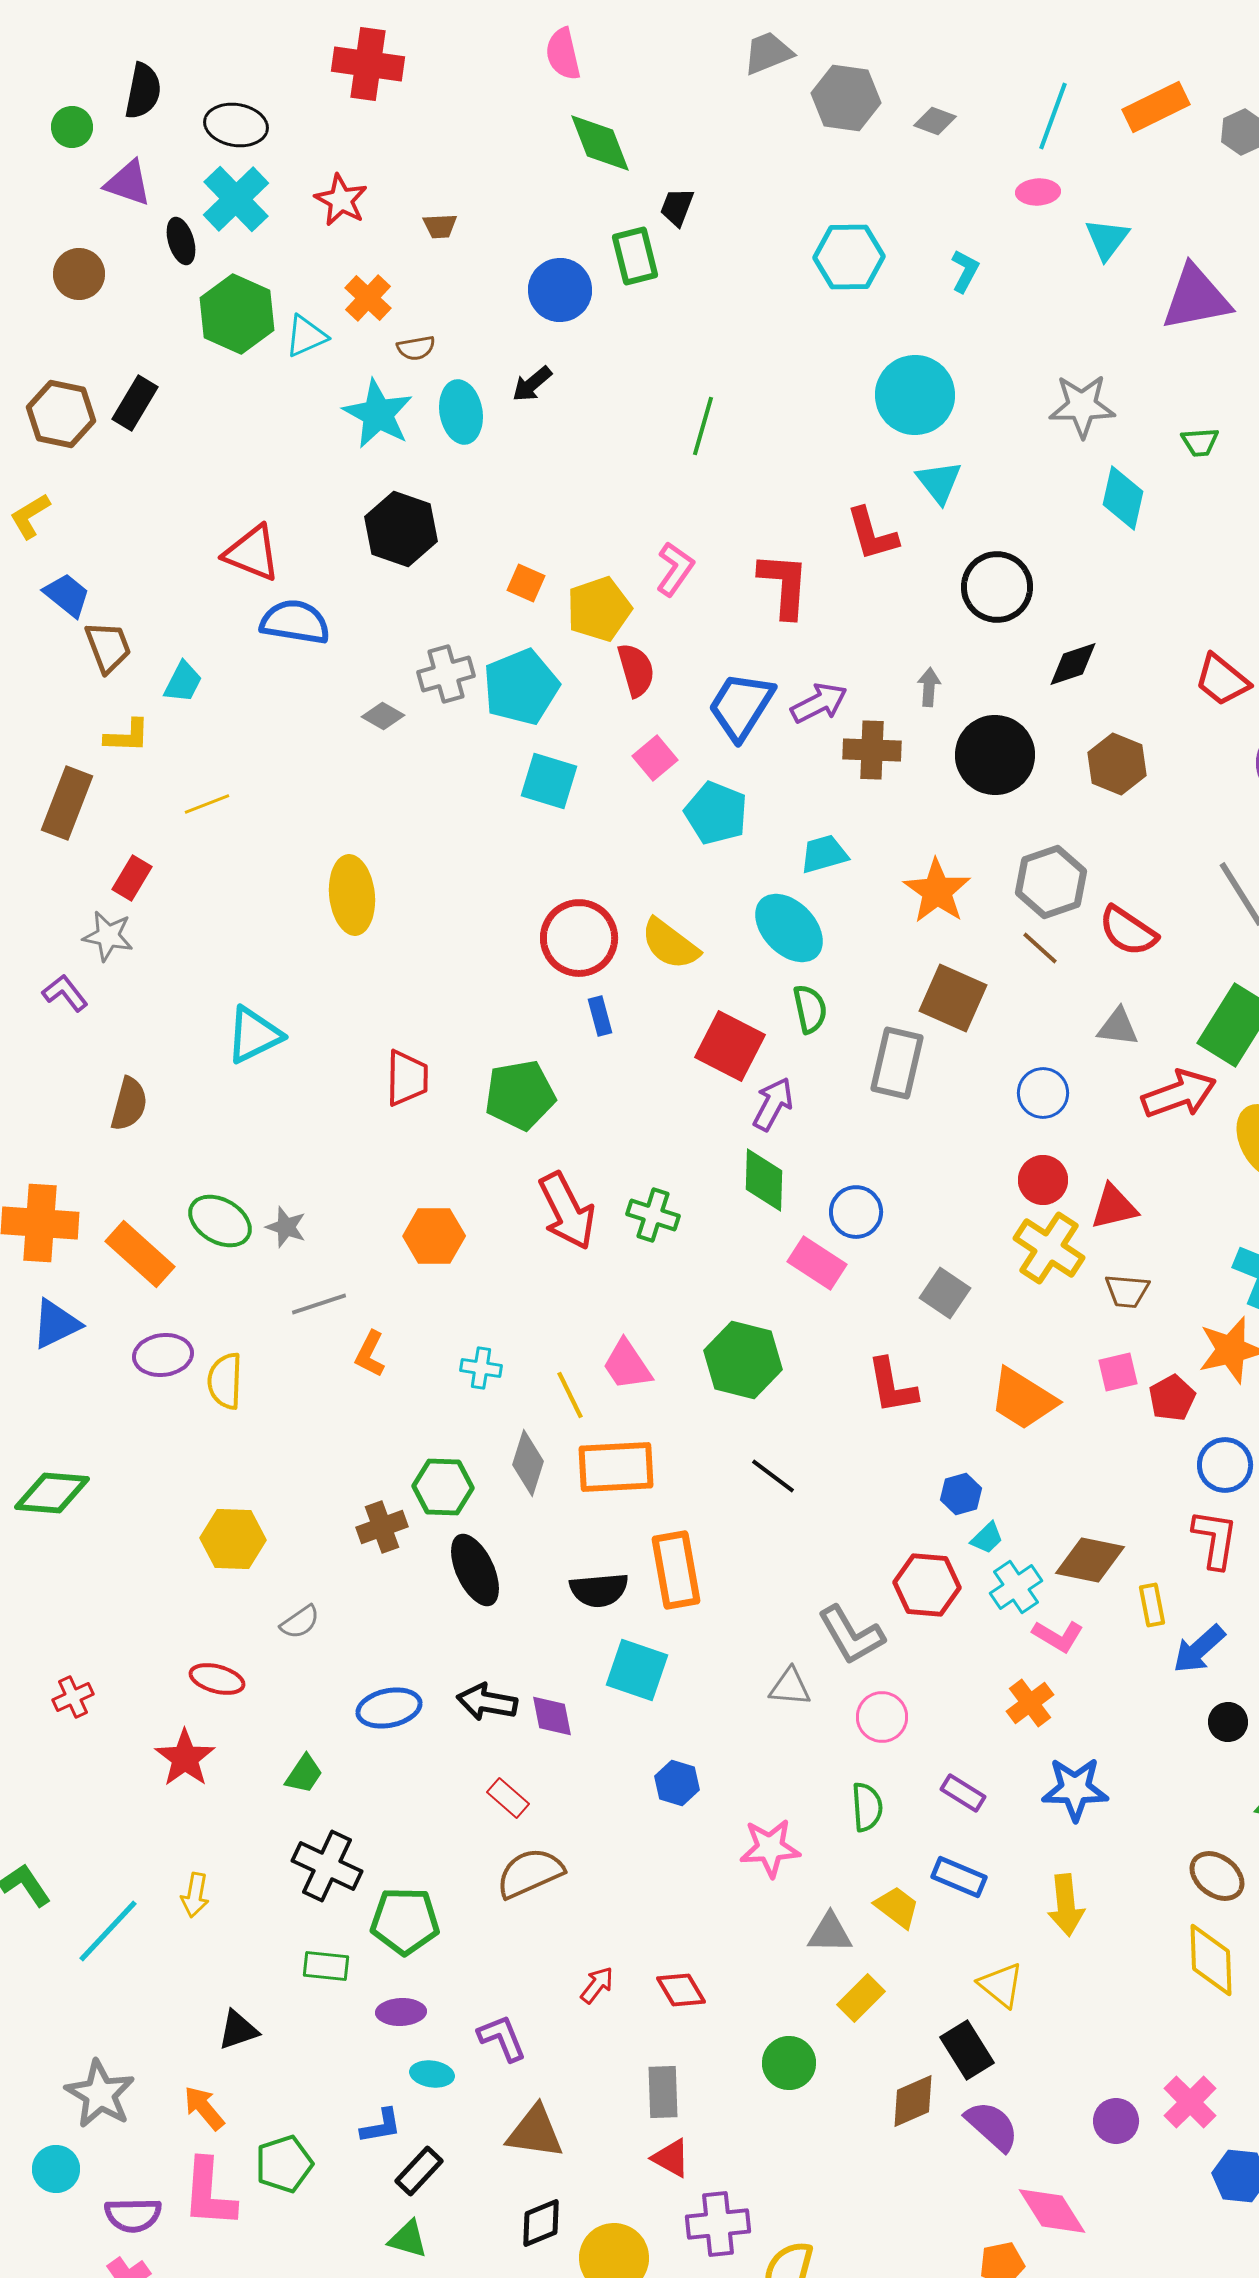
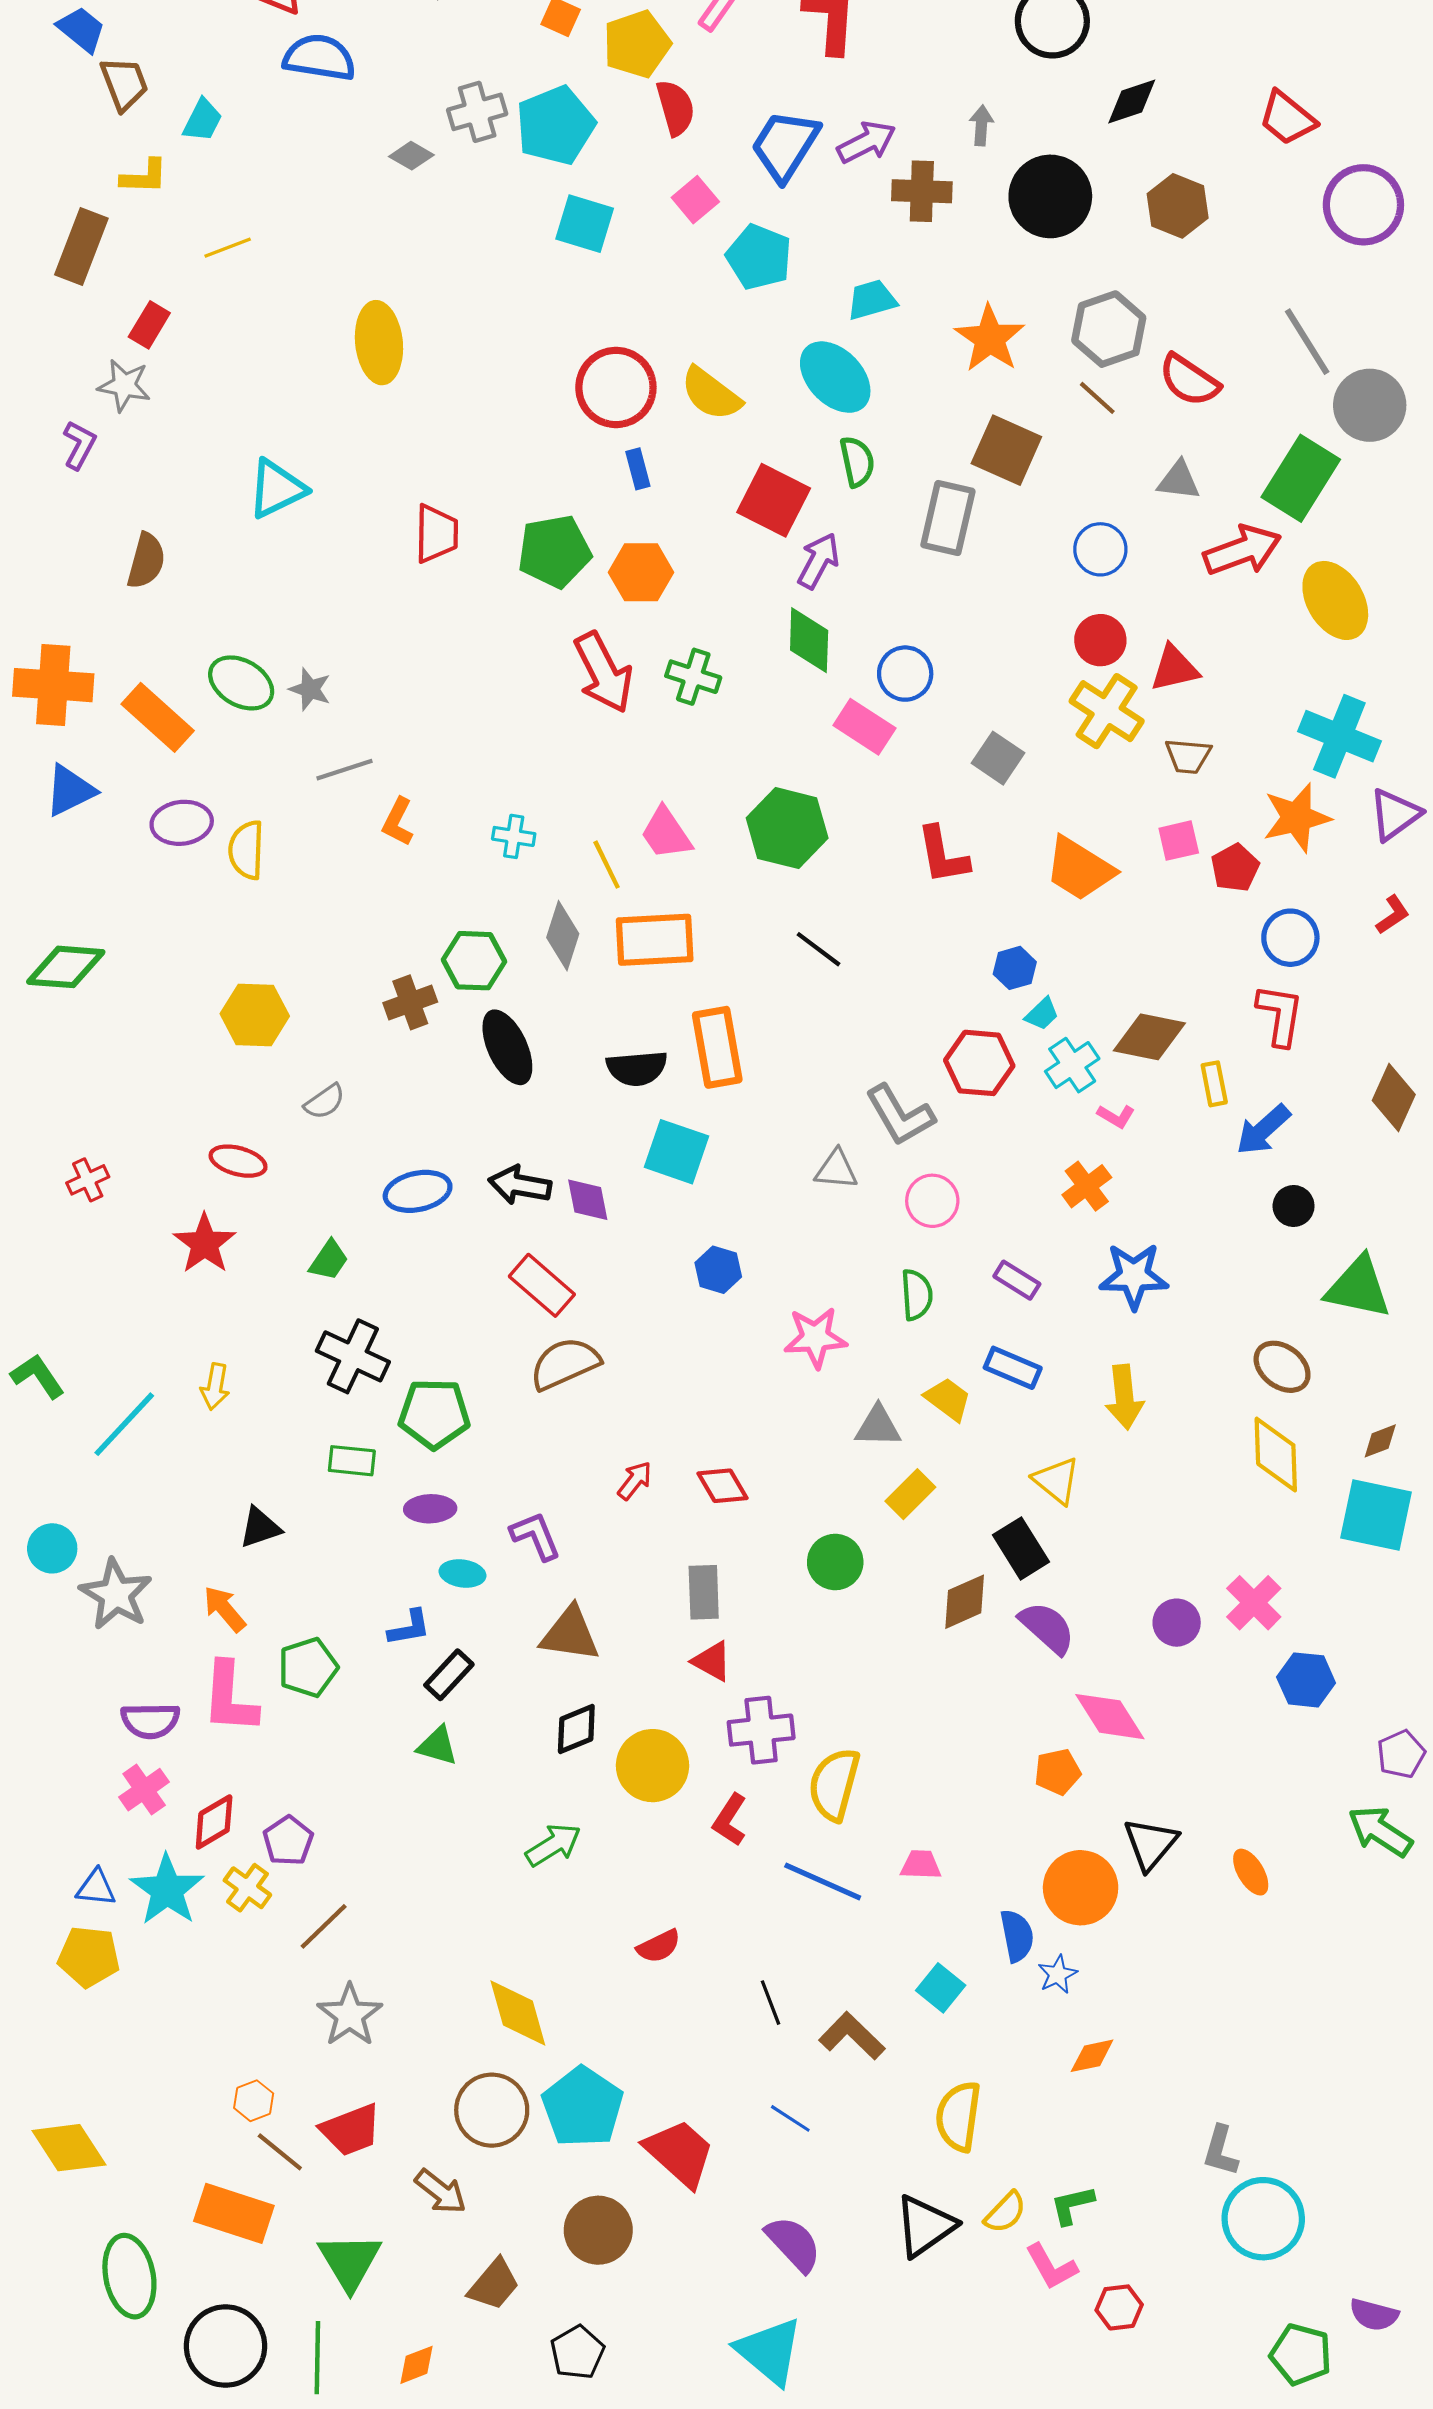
purple L-shape: (65, 993) -> (79, 445), turned 66
orange hexagon: (434, 1236) -> (641, 572), moved
pink L-shape: (1058, 1636) -> (1116, 1116), size x0.7
red rectangle: (508, 1798) -> (542, 1285), size x1.5
cyan circle: (56, 2169) -> (52, 1548), moved

